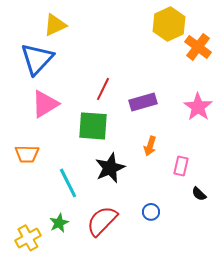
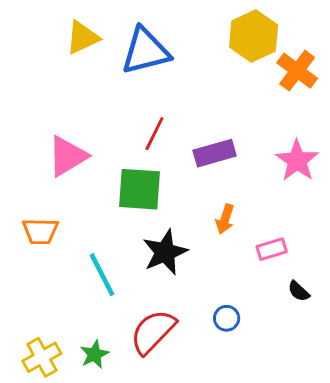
blue triangle: (37, 59) -> (145, 51), moved, turned 33
pink rectangle: (181, 166) -> (272, 249), turned 60
green star: (59, 223) -> (94, 354), moved

